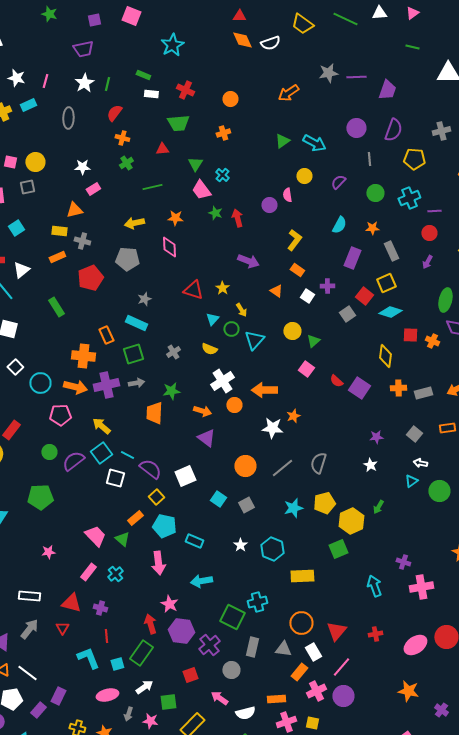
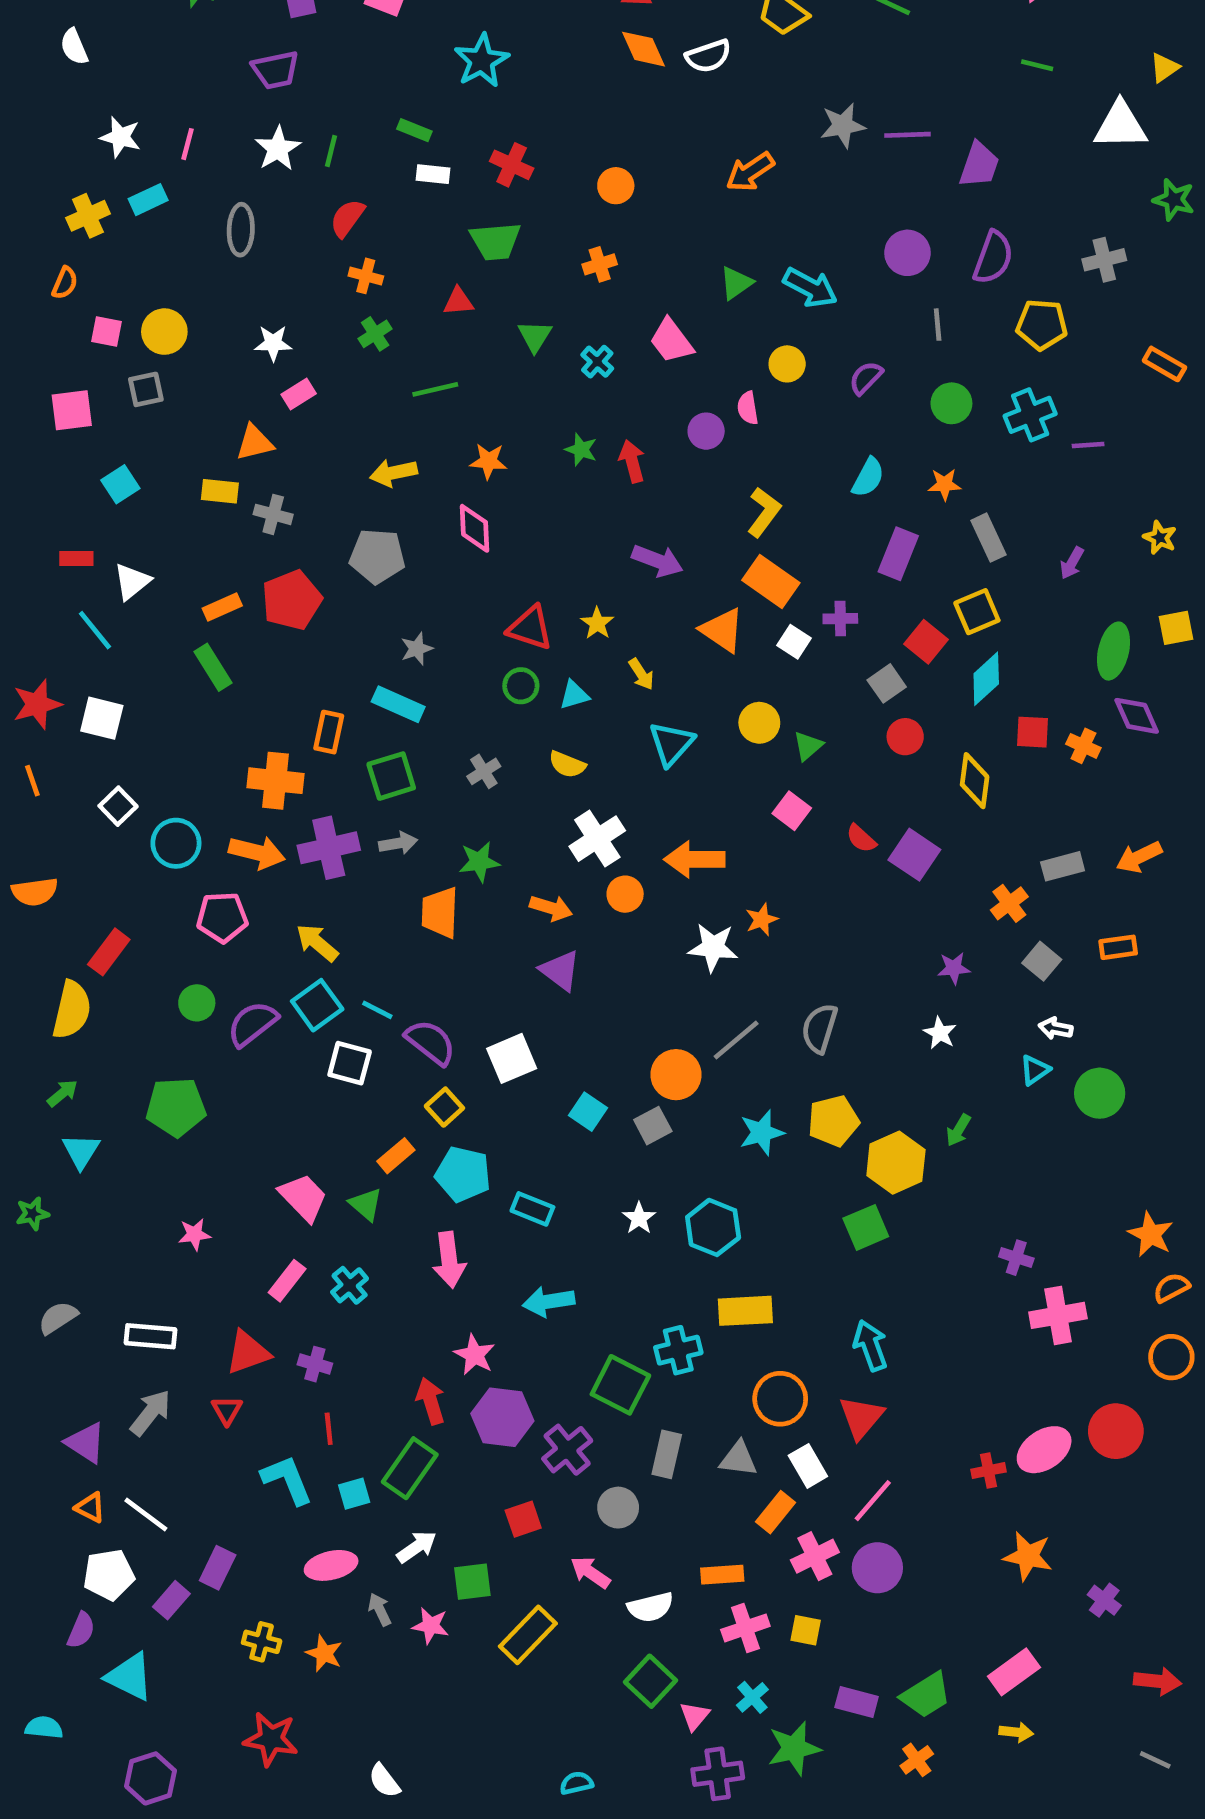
pink trapezoid: (201, 190) -> (671, 341), moved
red circle: (429, 233) -> (905, 737), moved
orange rectangle: (57, 257) -> (222, 607), moved
orange rectangle: (297, 270) -> (771, 582), size x1.6
orange triangle: (276, 291) -> (722, 630), size x1.5
cyan diamond: (390, 312) -> (986, 679), turned -60
cyan triangle: (212, 319) -> (574, 695), turned 32
green circle: (231, 329) -> (521, 686), moved
orange rectangle: (106, 335) -> (329, 732), turned 36
orange cross: (398, 388) -> (1009, 903), moved, turned -35
orange circle: (245, 466) -> (676, 1075), moved
yellow rectangle: (302, 576) -> (745, 1311), moved
cyan arrow: (374, 586) -> (870, 1346), moved
red triangle: (71, 603) -> (248, 1352), turned -35
red cross: (375, 634) -> (989, 1471), moved
gray arrow: (128, 714) -> (380, 1609), turned 136

